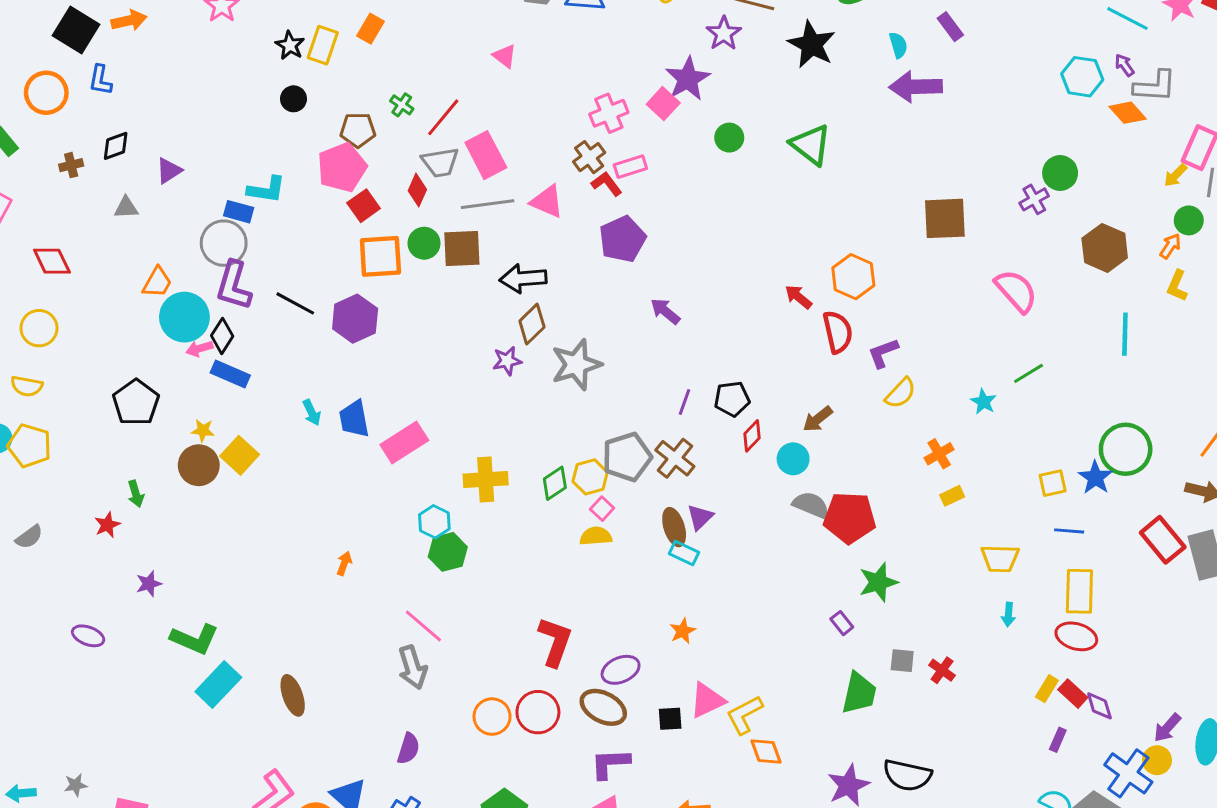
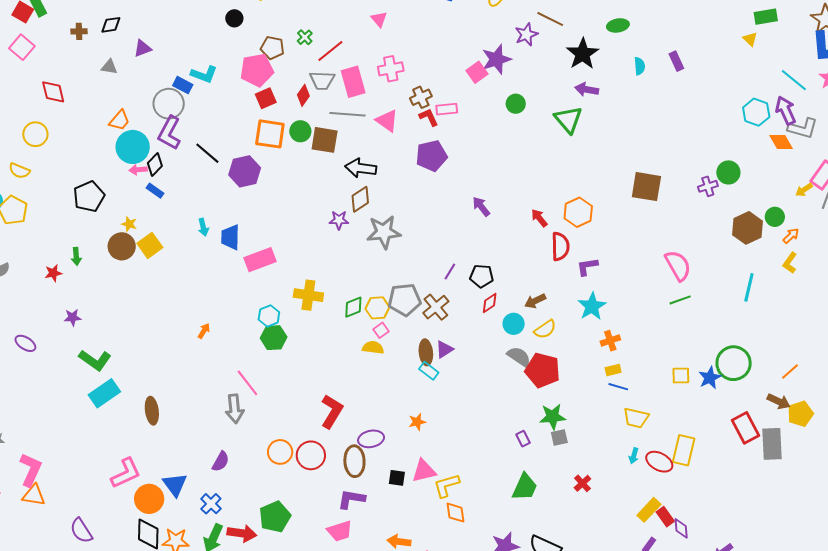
purple arrow: (1124, 65) -> (786, 110), size x1.8
purple arrow: (916, 87) -> (587, 89), moved, size x0.7
pink cross: (609, 113) -> (391, 69), moved
green circle: (1189, 220) -> (775, 217), moved
pink semicircle: (1016, 291) -> (678, 266), moved
purple arrow: (665, 311) -> (481, 207), moved
blue rectangle: (230, 374) -> (155, 191), size x0.7
yellow semicircle: (900, 393) -> (545, 329), moved
cyan star: (983, 402) -> (592, 306), moved, size x1.6
blue line: (1069, 531) -> (618, 387), moved
red ellipse: (1076, 636) -> (659, 462), moved
gray square: (902, 661) -> (559, 438), moved, turned -30
yellow rectangle: (1047, 689) -> (649, 510), size x1.4
brown ellipse: (603, 707) -> (354, 461), turned 48

